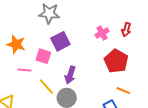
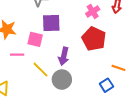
purple square: (60, 41) -> (51, 23), turned 30
red pentagon: (116, 61) -> (94, 39), moved

